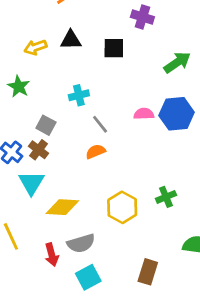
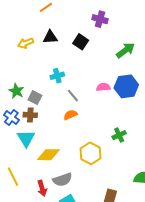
black square: (114, 48) -> (81, 42), turned 35
green star: (19, 86) -> (16, 91), moved
brown cross: (38, 150) -> (30, 115), turned -32
green cross: (166, 197) -> (119, 135), moved

